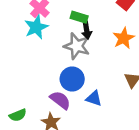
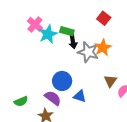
cyan star: (36, 27) -> (48, 34), moved
gray star: (77, 46) -> (88, 52), moved
green semicircle: (18, 115) -> (21, 101), moved

